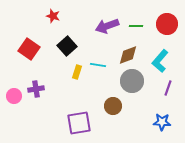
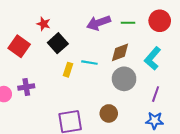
red star: (53, 16) -> (44, 24), moved
purple line: (168, 88) -> (156, 94), moved
brown circle: (113, 106) -> (109, 113), moved

